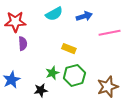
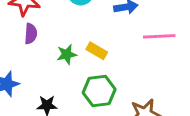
green star: (52, 73) -> (67, 54), moved

